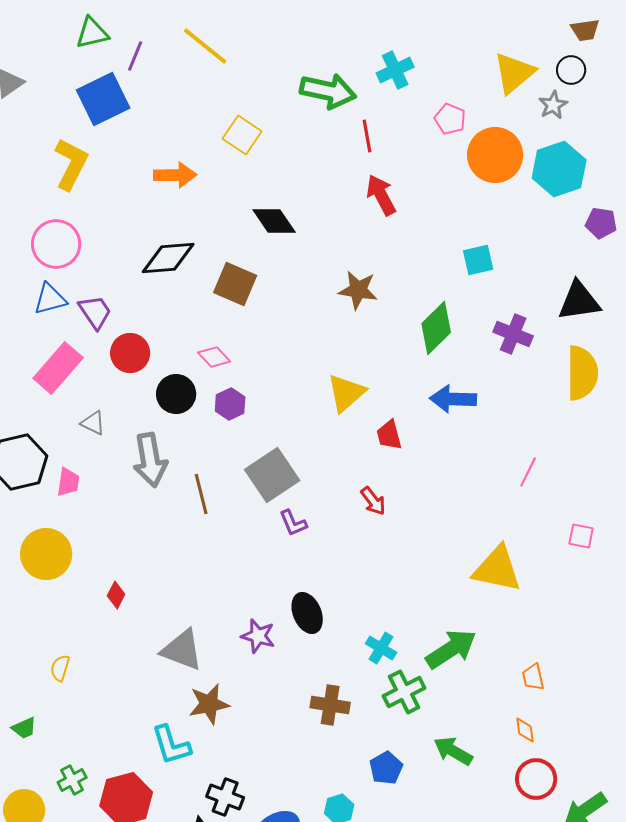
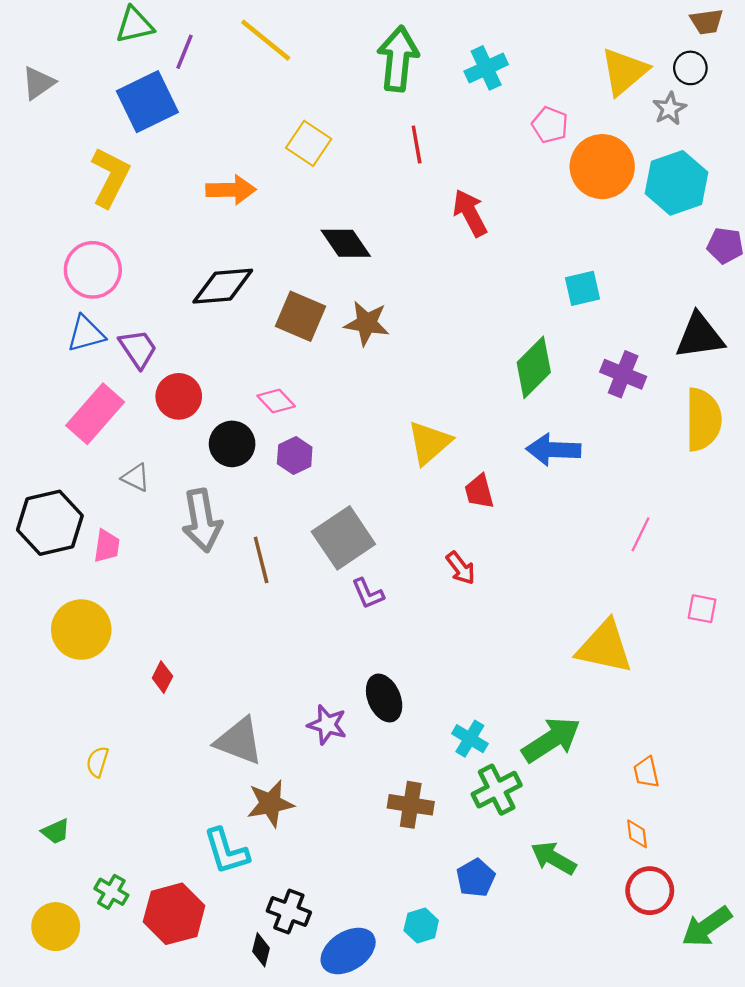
green arrow: (328, 91) -> (398, 59), moved, turned -96
red line: (367, 136) -> (417, 145), moved
brown star: (358, 290) -> (367, 323), moved
green cross: (72, 780) -> (111, 892), turned -32

